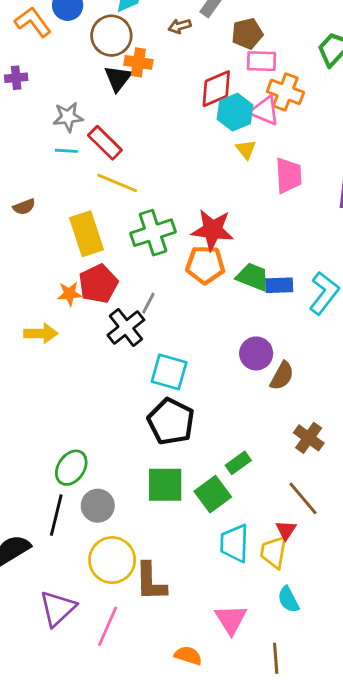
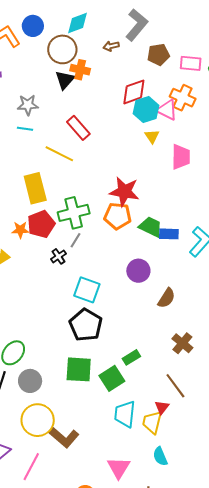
pink rectangle: (261, 61) -> (191, 63), moved
red rectangle: (105, 143) -> (78, 128), moved
green cross: (153, 233) -> (74, 213), moved
black cross: (126, 327) -> (59, 256), size x0.6
purple circle: (256, 353) -> (138, 271), moved
brown L-shape: (151, 582) -> (64, 437), turned -52

